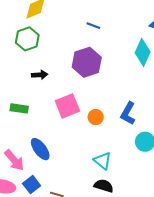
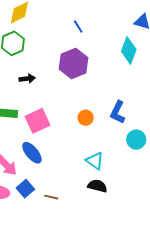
blue line: (93, 26) -> (78, 27), turned 40
pink square: (67, 106) -> (38, 121), moved

